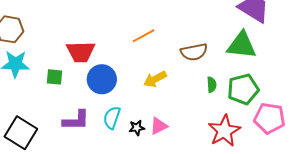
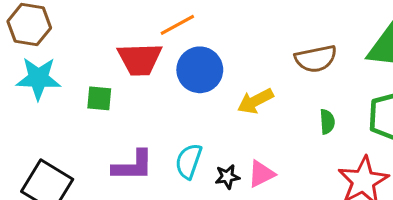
orange line: (144, 36) -> (177, 25), moved
blue circle: (102, 79) -> (200, 70), moved
green semicircle: (212, 85) -> (327, 122), moved

